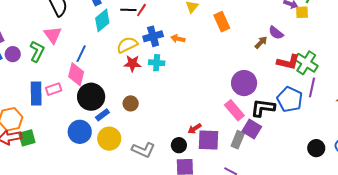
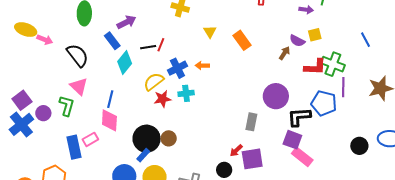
yellow square: (302, 12) -> (315, 35), moved
black circle: (91, 97) -> (147, 139), moved
pink rectangle: (234, 110) -> (302, 157), moved
gray rectangle: (238, 140) -> (251, 122), moved

